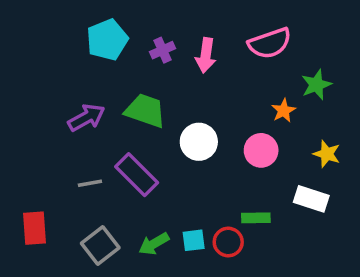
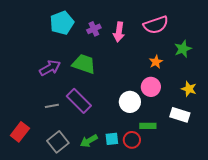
orange star: (284, 111) -> (156, 62), moved
white circle: (199, 142) -> (130, 102), moved
red rectangle: (35, 228) -> (20, 132), turned 42

